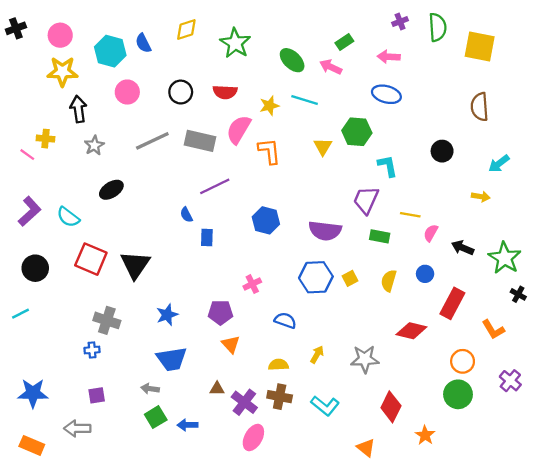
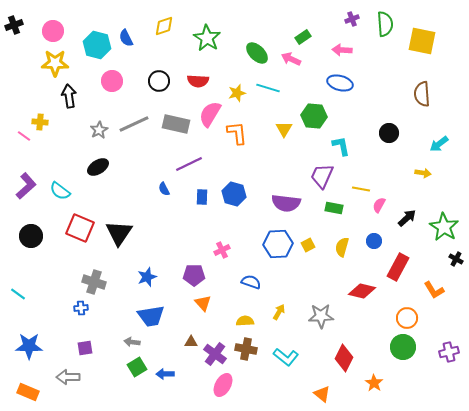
gray star: (94, 145) -> (99, 130), moved
blue rectangle: (207, 237) -> (202, 197), moved
black arrow: (463, 248) -> (407, 218), turned 114
cyan line: (20, 314) -> (18, 294), moved, turned 63
purple cross: (510, 381) -> (449, 352), moved, turned 36

